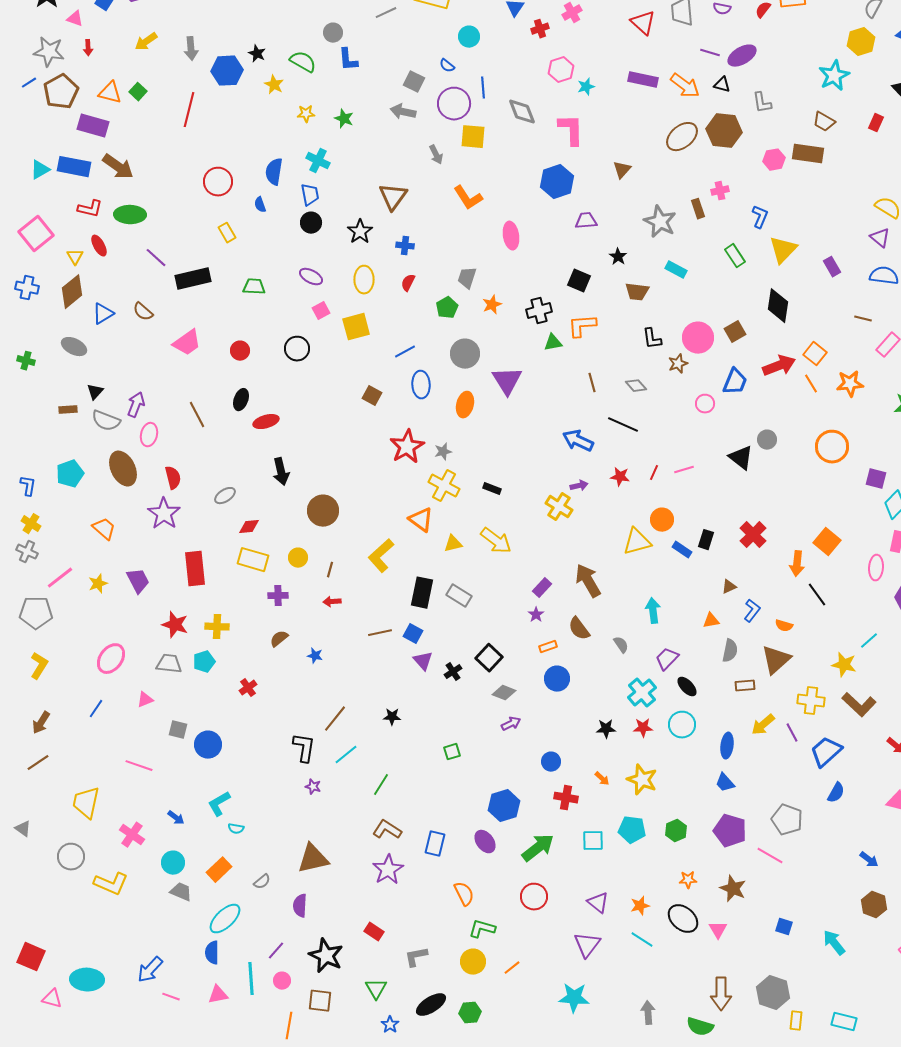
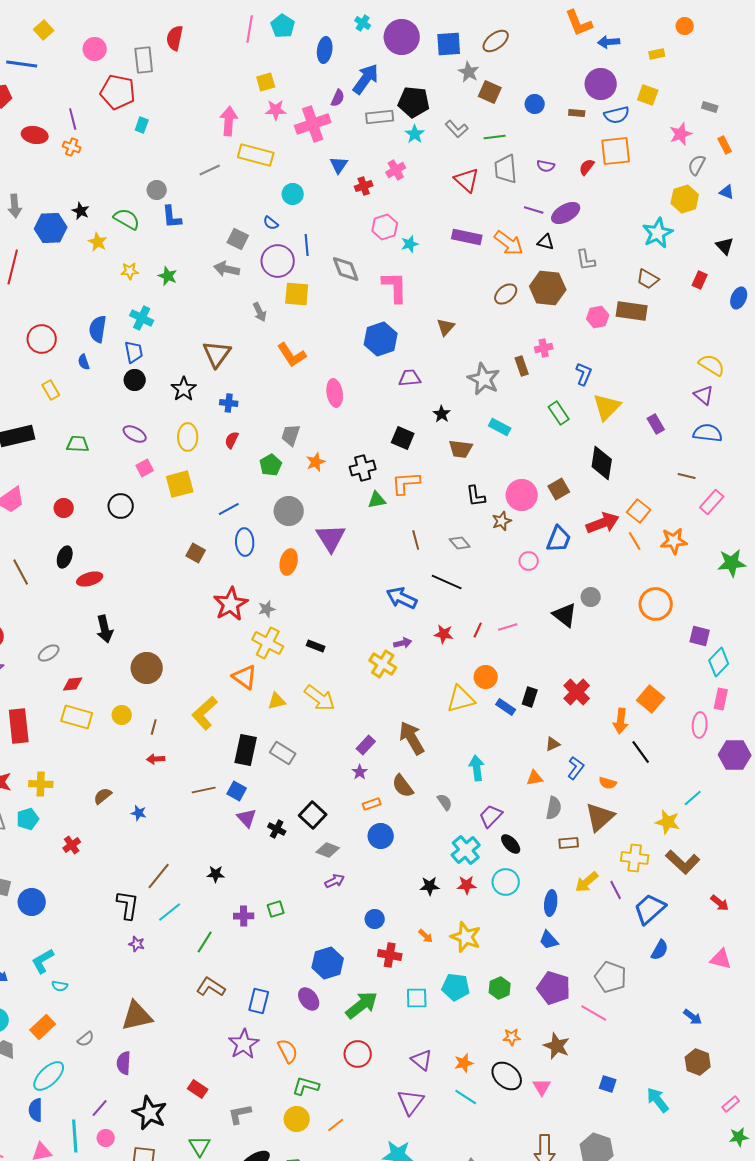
brown ellipse: (682, 137) -> (506, 294), size x0.7
purple cross: (278, 596) -> (244, 916), moved
black cross: (453, 672) -> (277, 829), turned -30
purple star: (388, 870) -> (244, 1044), moved

